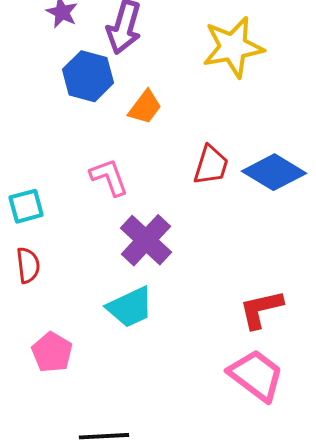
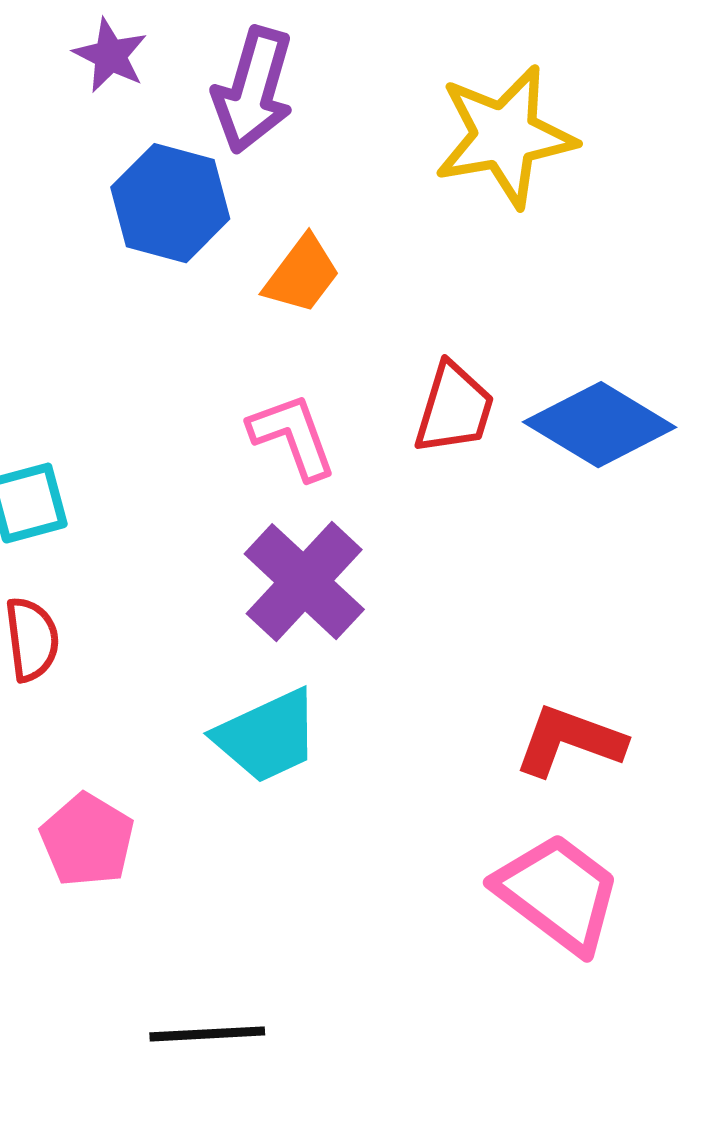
pink L-shape: (109, 177) -> (293, 436), moved
red L-shape: (261, 309) -> (570, 741), turned 33

